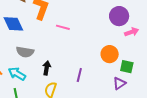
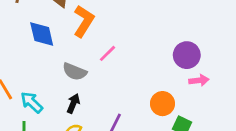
pink line: (63, 27) -> (108, 53), turned -72
gray semicircle: (25, 52) -> (75, 72), moved

